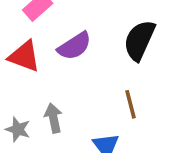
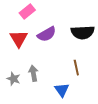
black semicircle: (139, 40) -> (83, 32), turned -120
red triangle: (24, 56) -> (19, 39), turned 36

